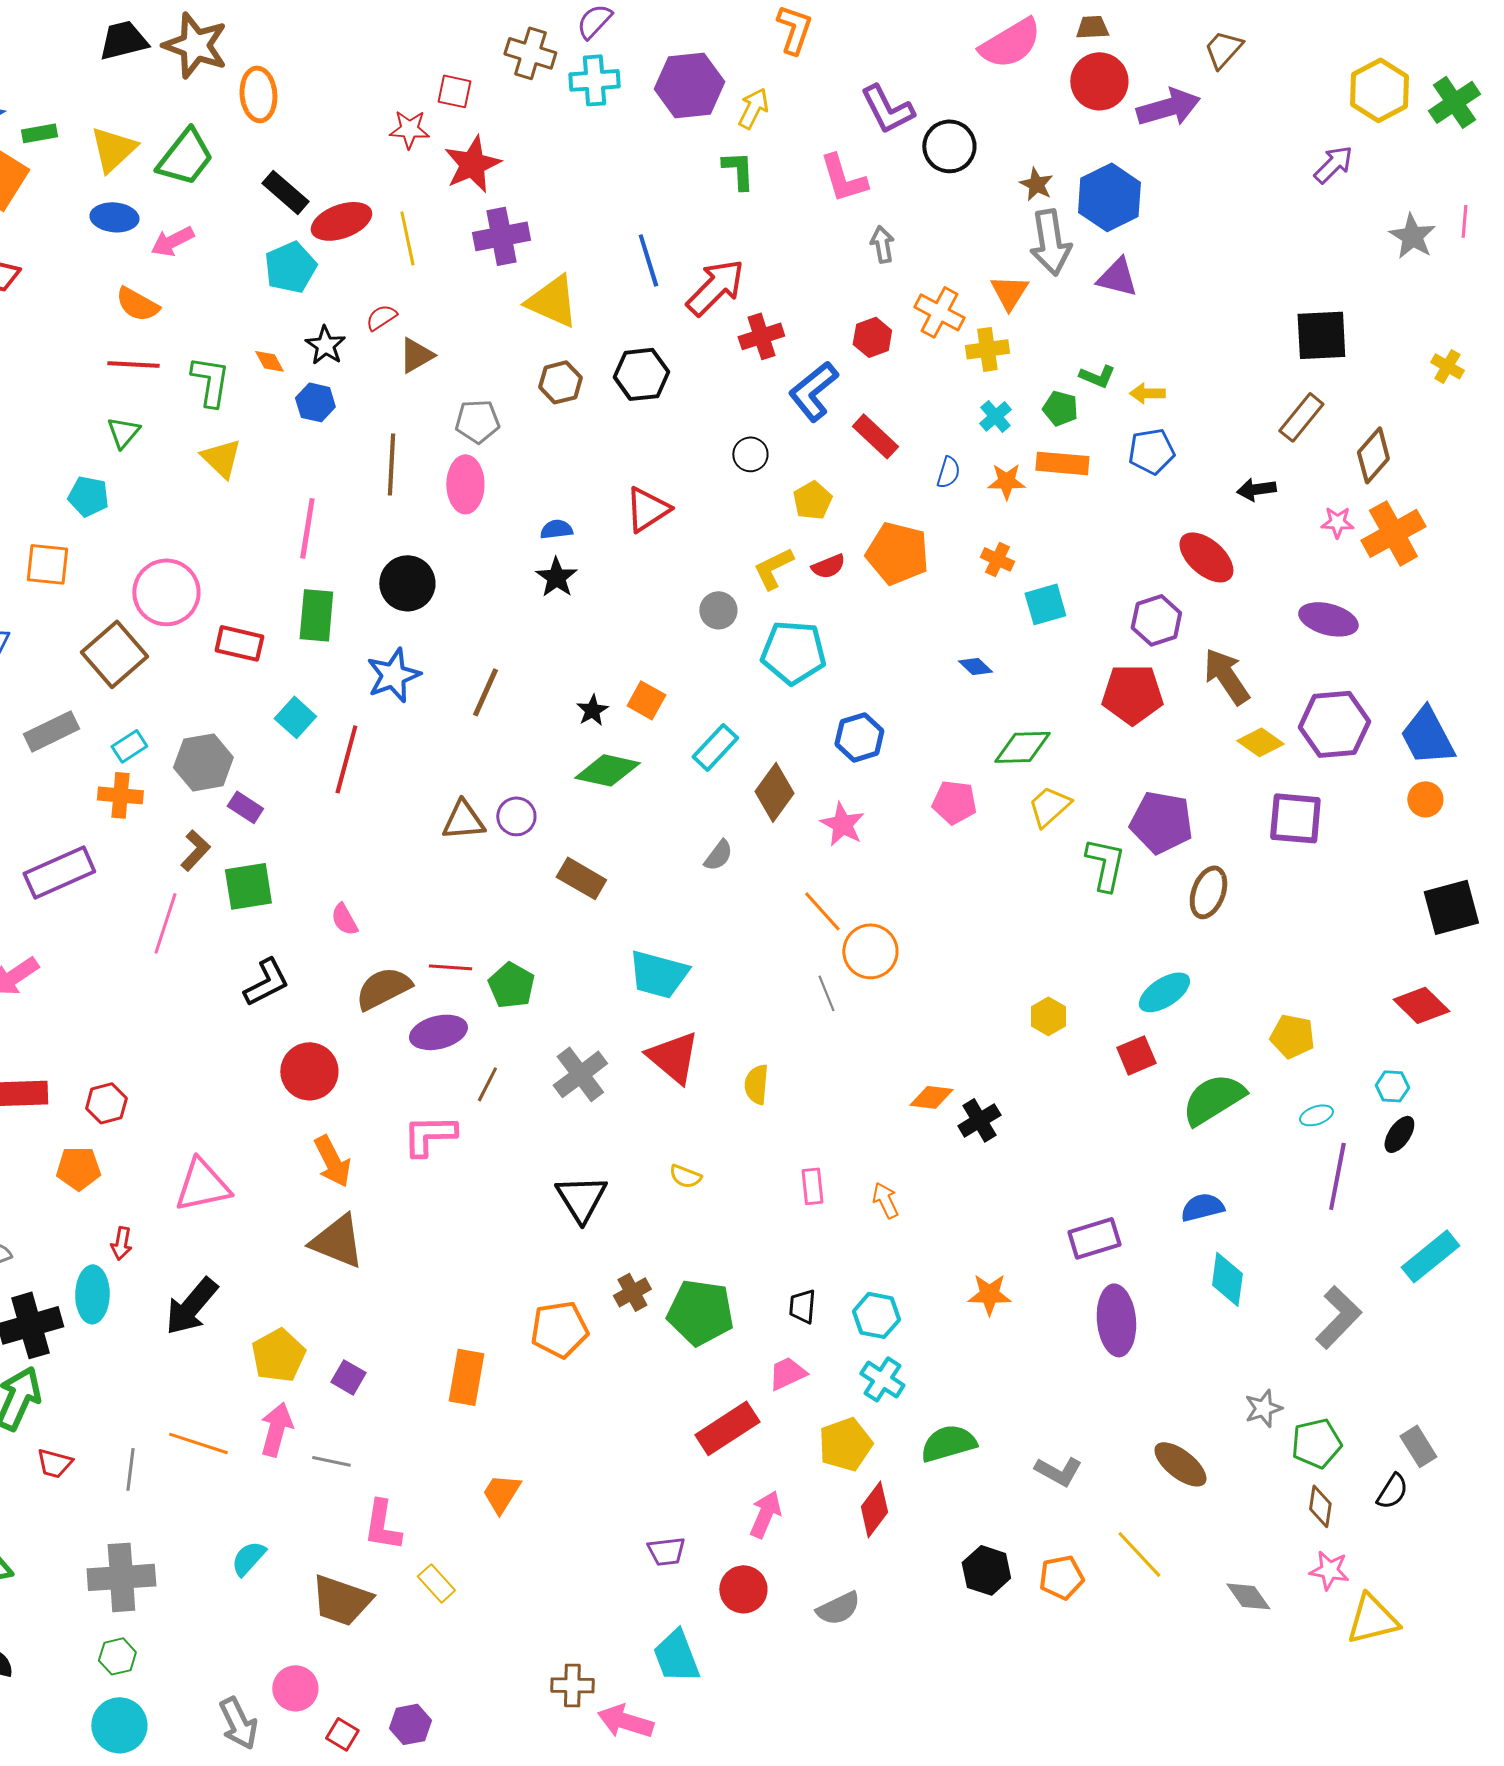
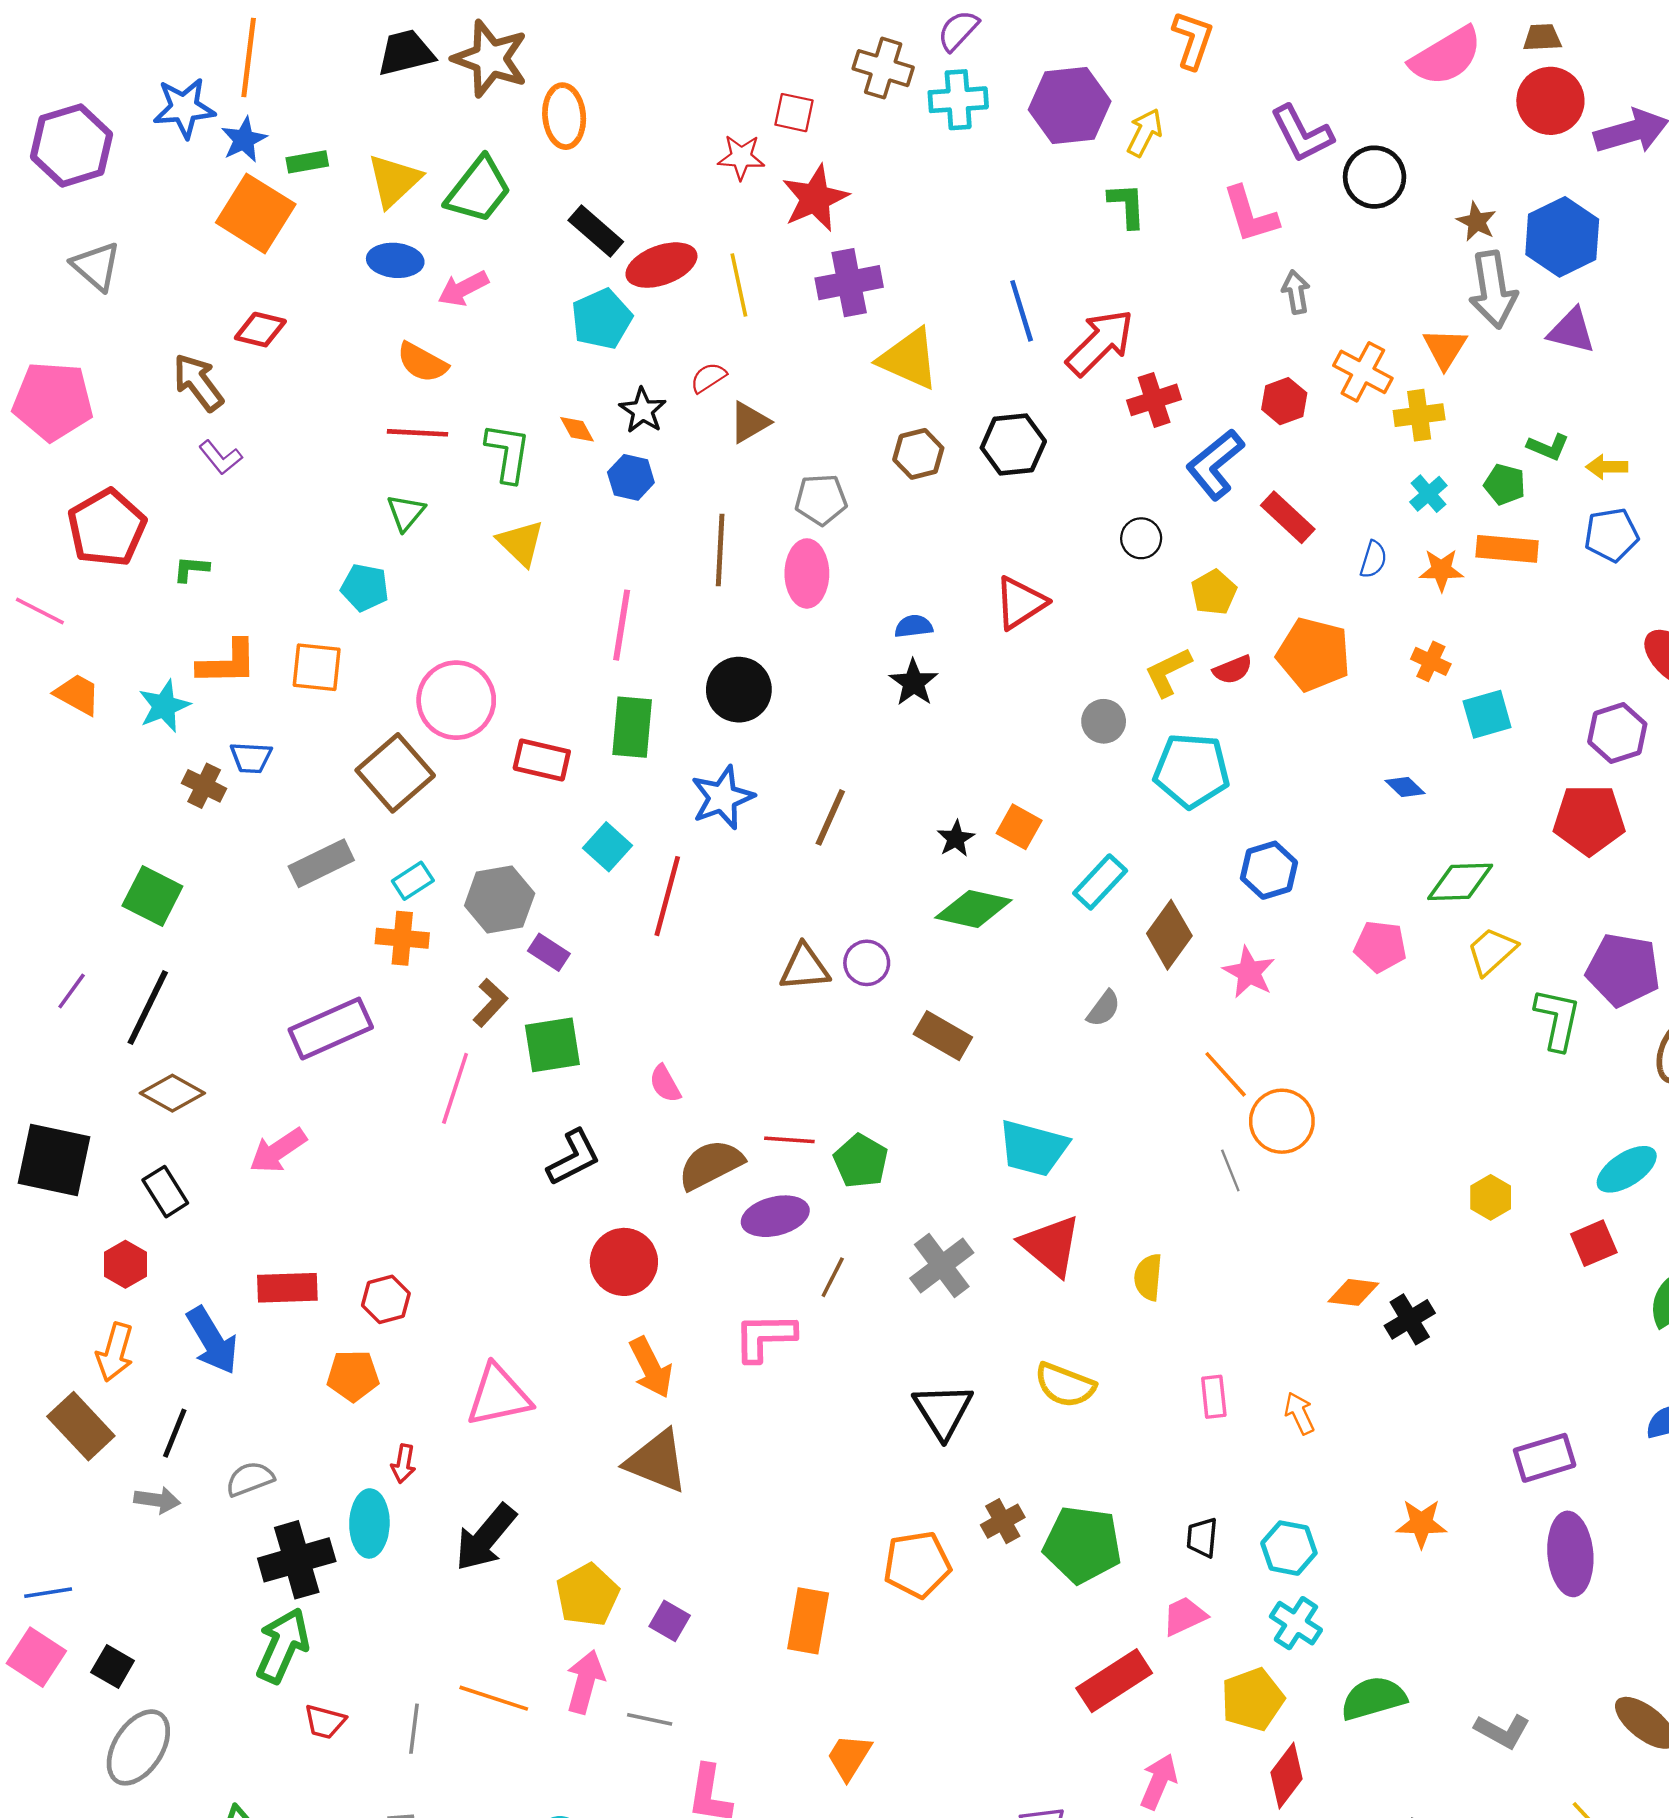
yellow semicircle: (685, 1176) -> (1065, 1385), size x1.6

